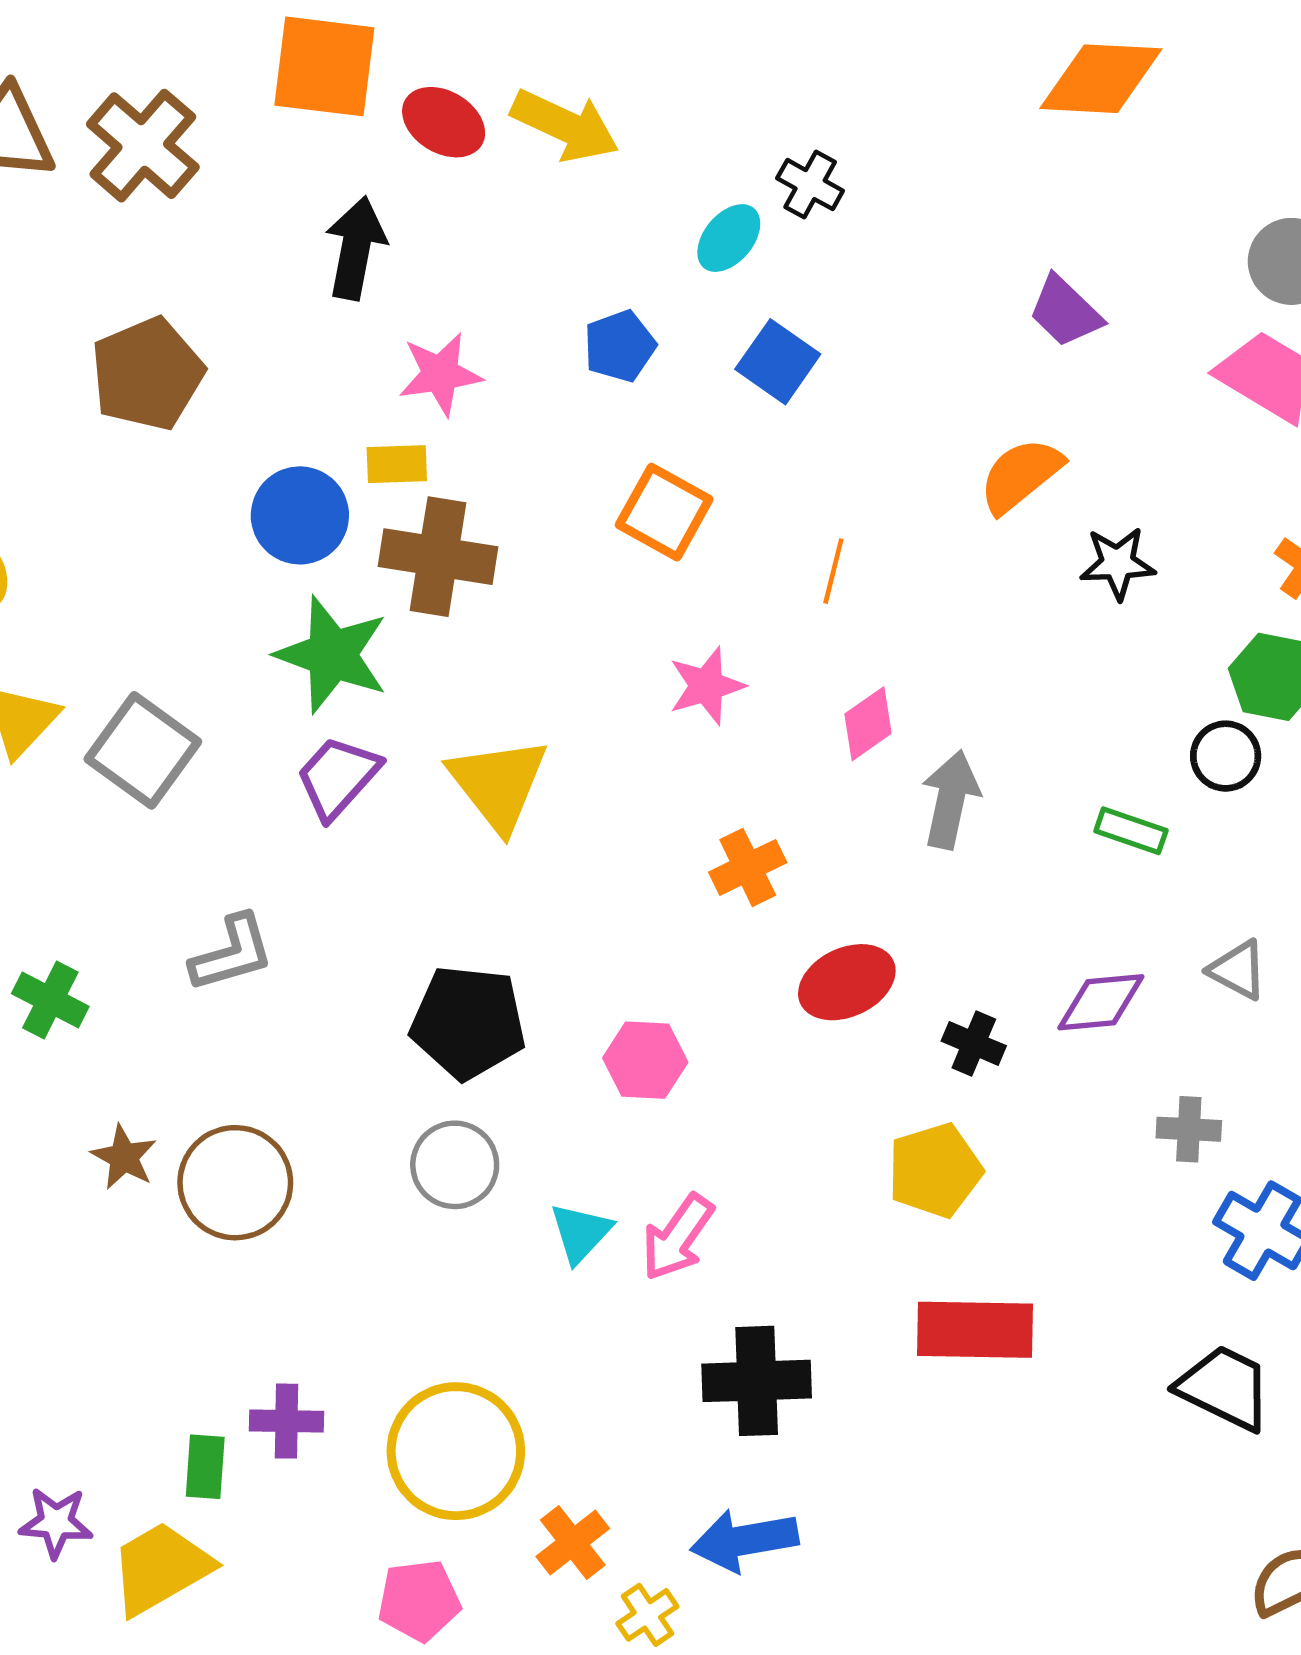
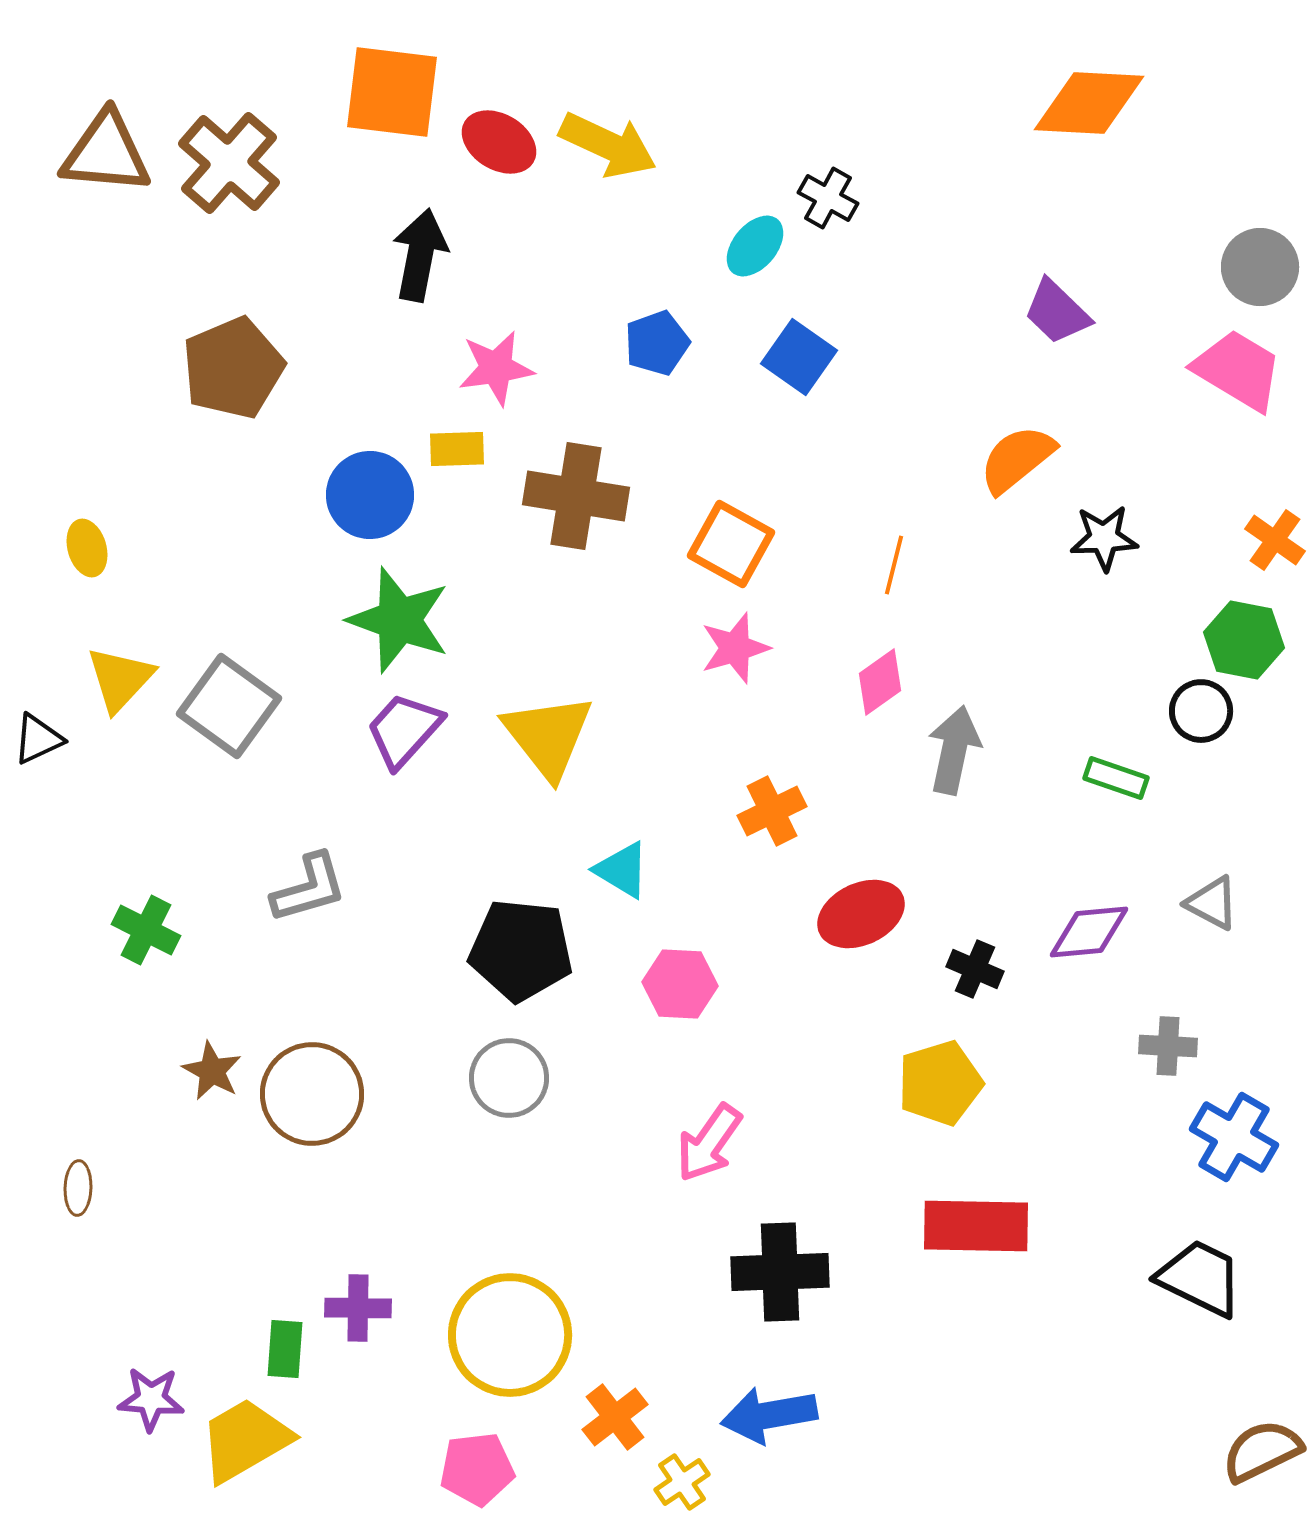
orange square: (664, 512) -> (731, 544), moved
brown cross: (438, 557) -> (576, 496), moved
orange line: (833, 571) -> (894, 565), moved
cyan triangle: (581, 1233) -> (622, 870), moved, turned -42

